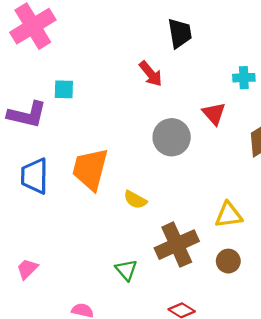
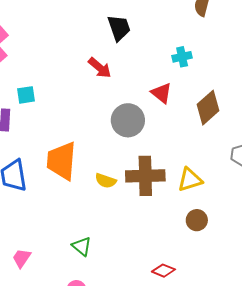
brown cross: (177, 245) -> (145, 176), moved, turned 33
green triangle: (126, 270) -> (82, 246), moved

